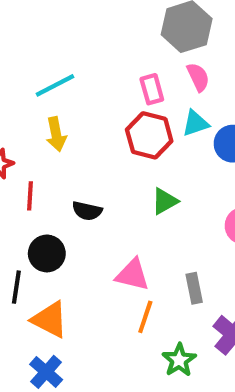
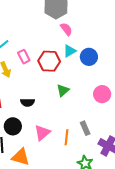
pink rectangle: (152, 89) -> (24, 57), moved
pink triangle: (133, 275) -> (42, 133), moved, turned -42
orange line: (145, 317) -> (67, 137), moved

